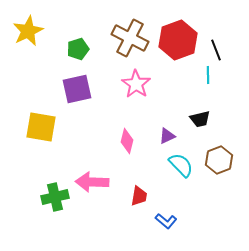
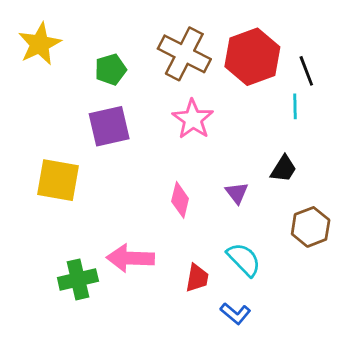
black trapezoid: (200, 119) -> (284, 169), turned -45
purple triangle: (167, 136) -> (237, 193), turned -42
cyan semicircle: (181, 165) -> (244, 260), moved

